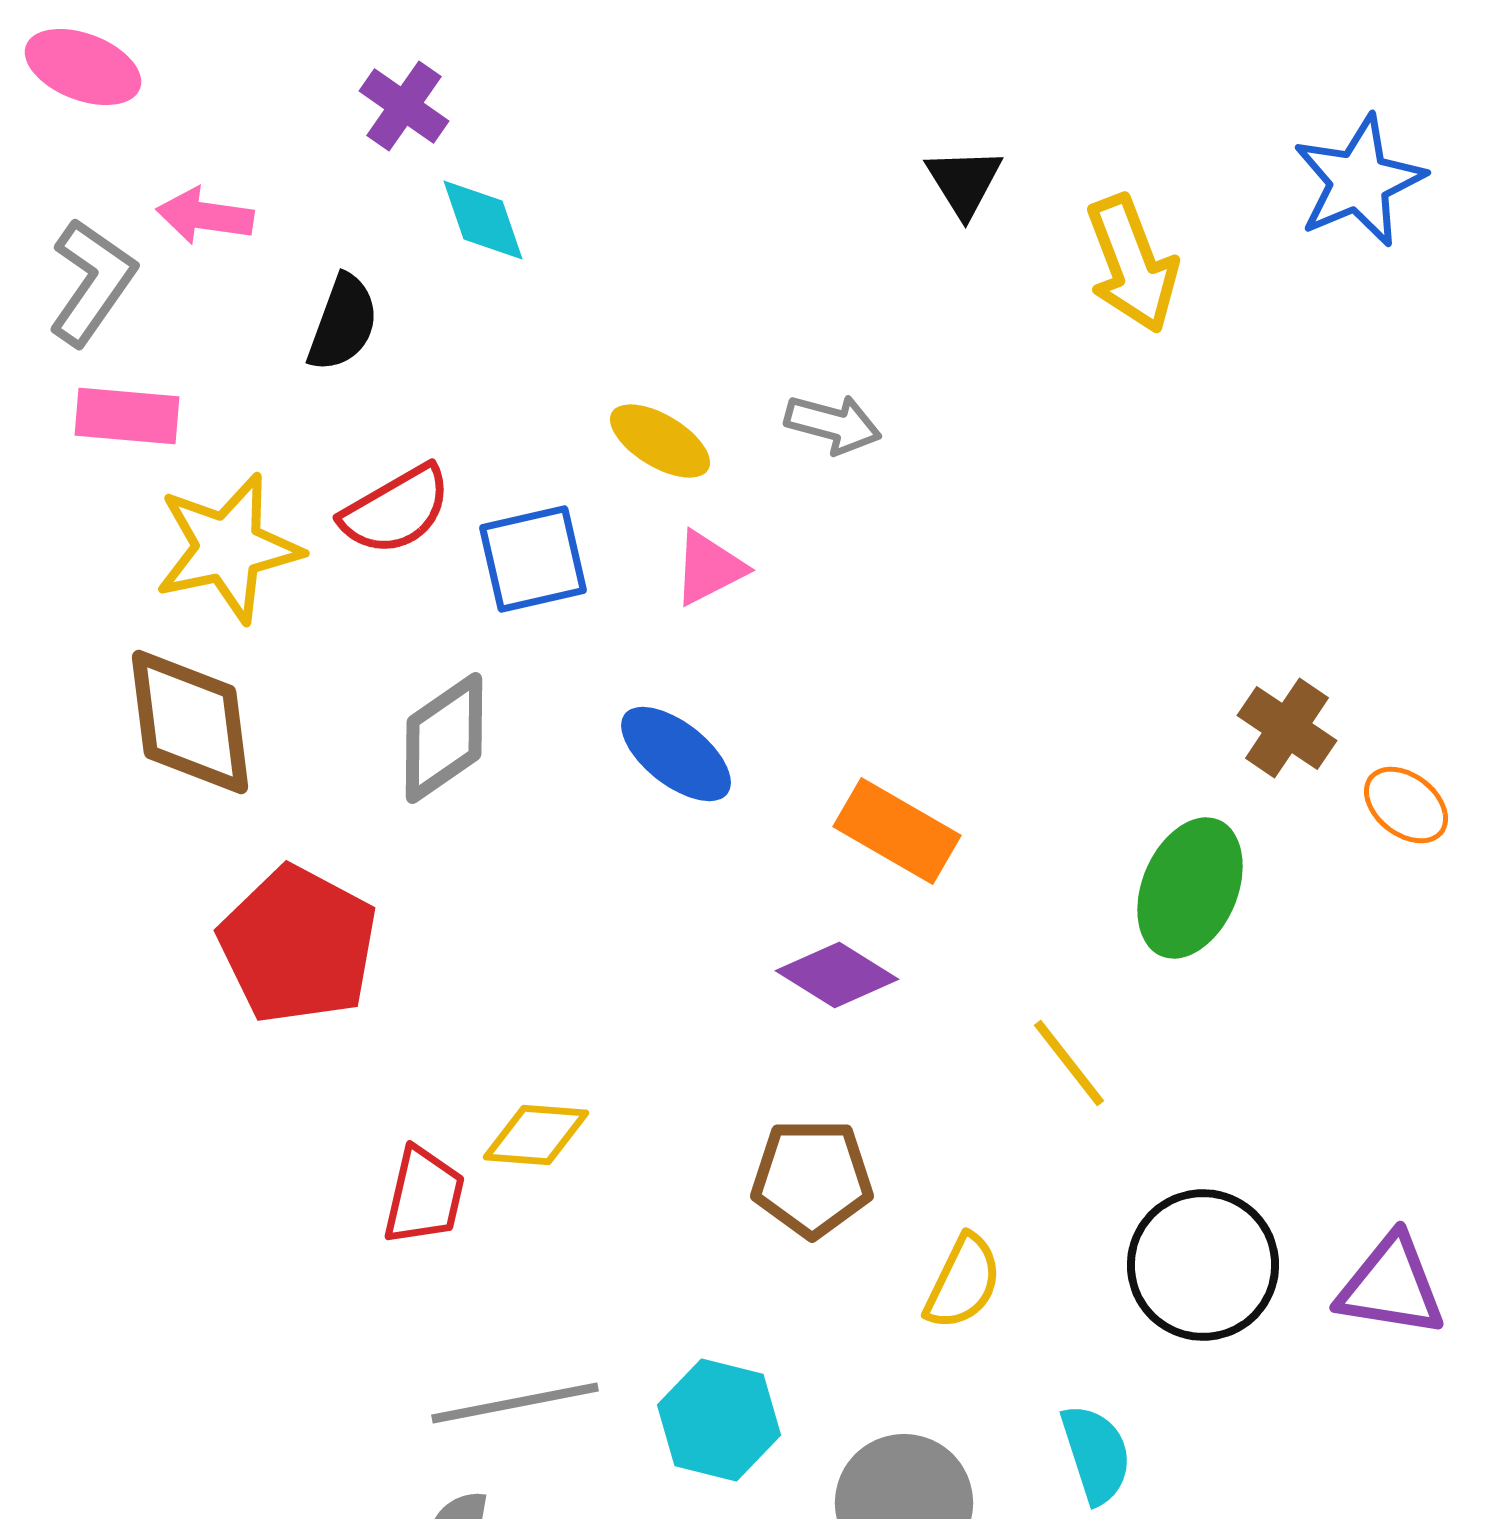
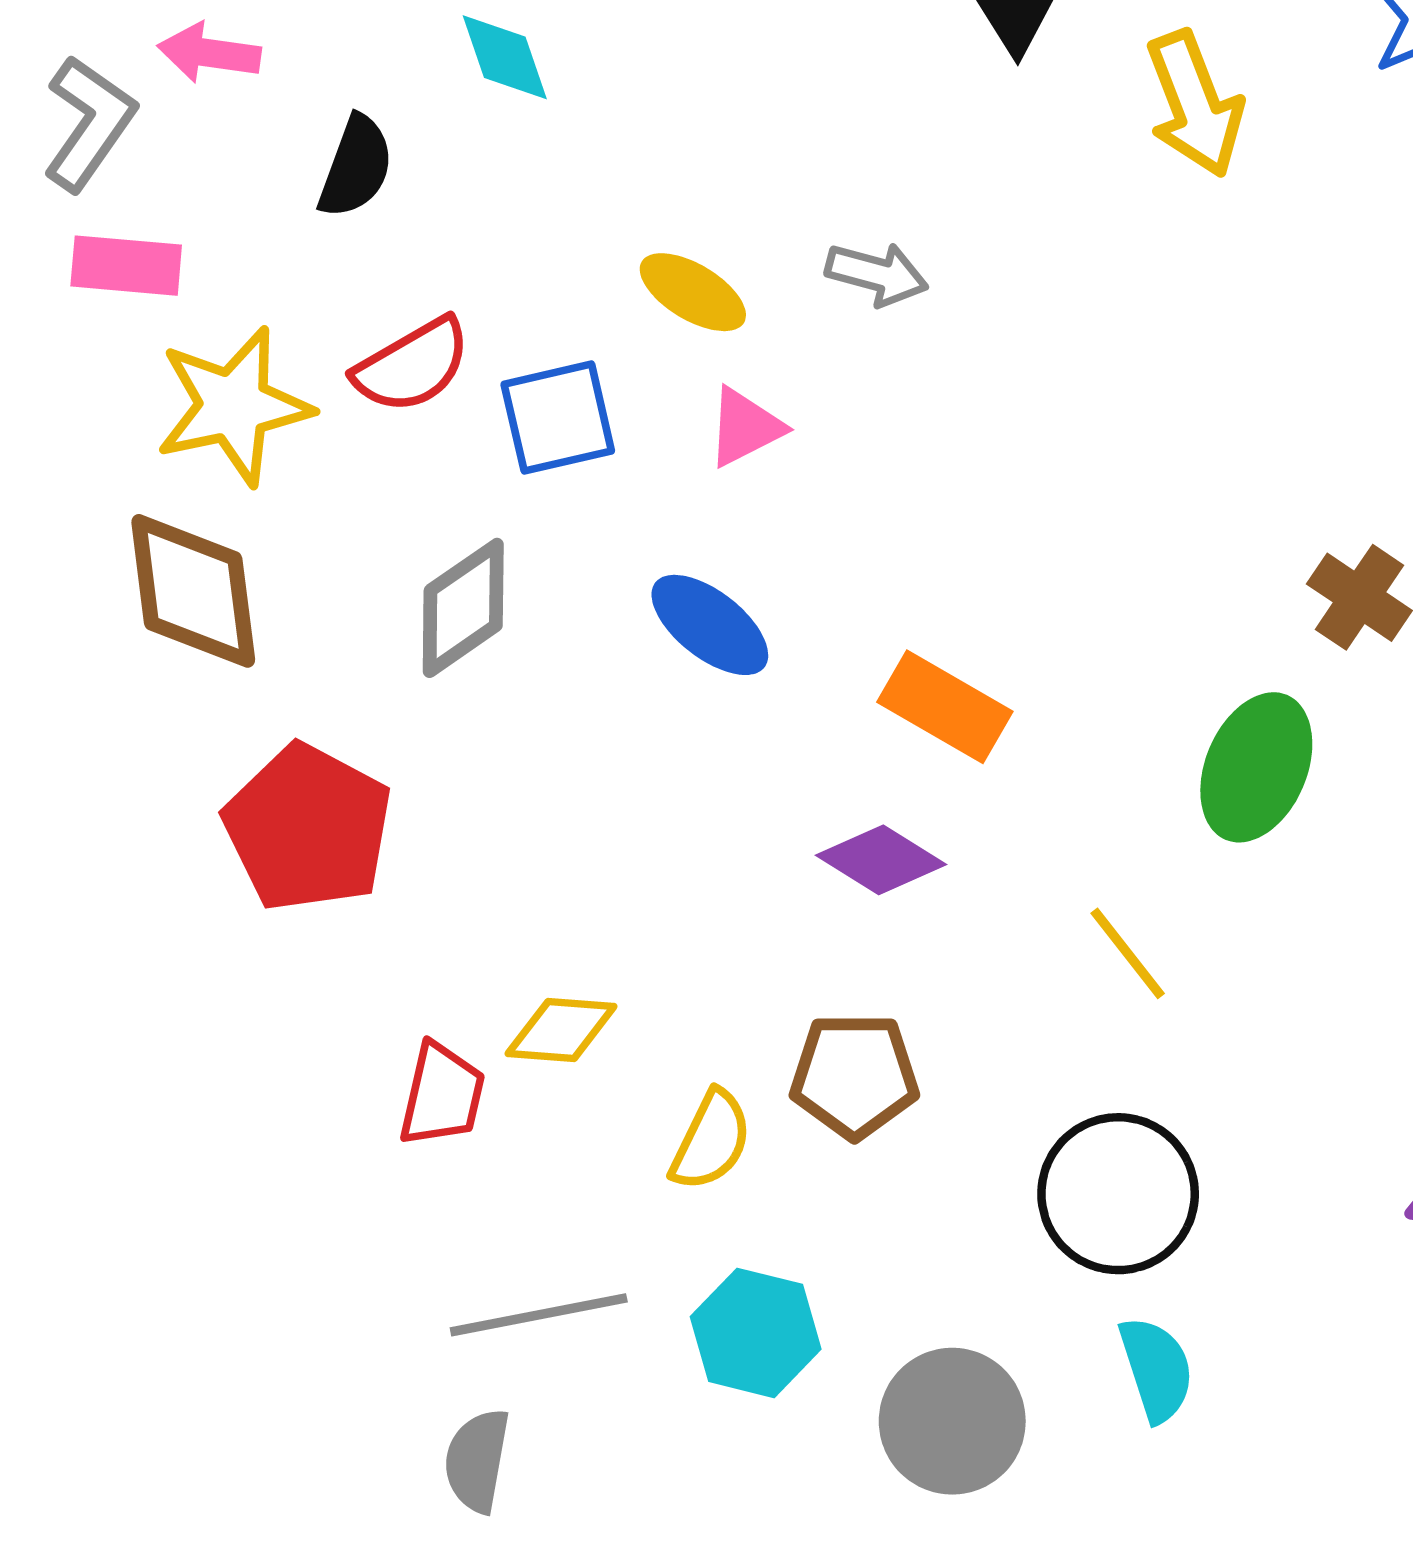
black circle: (1203, 1265) -> (1118, 1194), moved
yellow semicircle: (963, 1282) -> (711, 1141), moved

